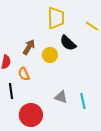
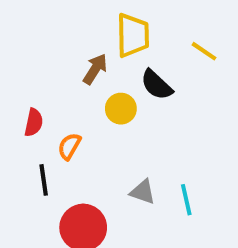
brown arrow: (29, 47) -> (95, 69), moved
orange semicircle: (24, 74) -> (69, 146), turned 56

